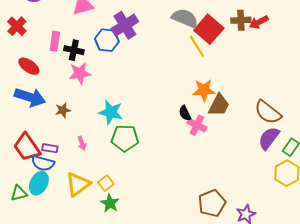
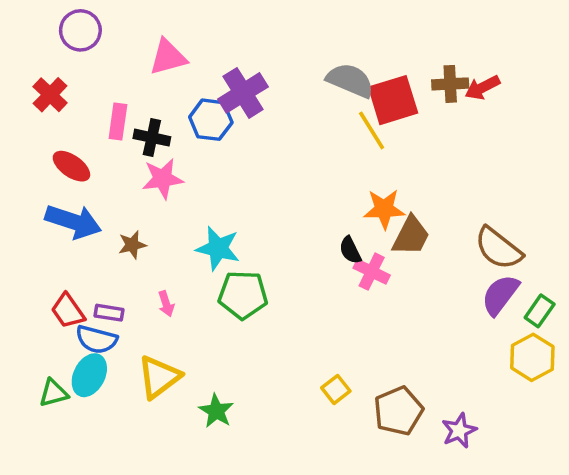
red square: (209, 29) -> (393, 100), turned 32
red trapezoid: (27, 147) -> (68, 311), size x0.7
yellow square: (106, 183) -> (336, 389), moved

